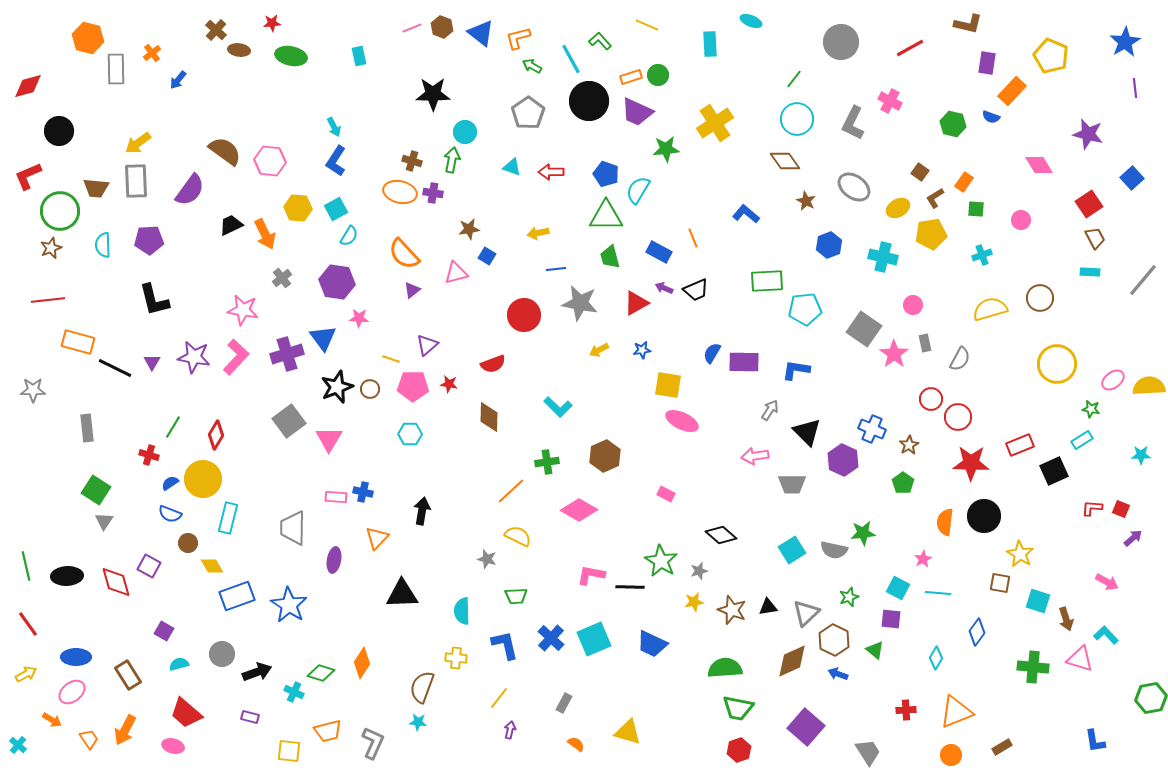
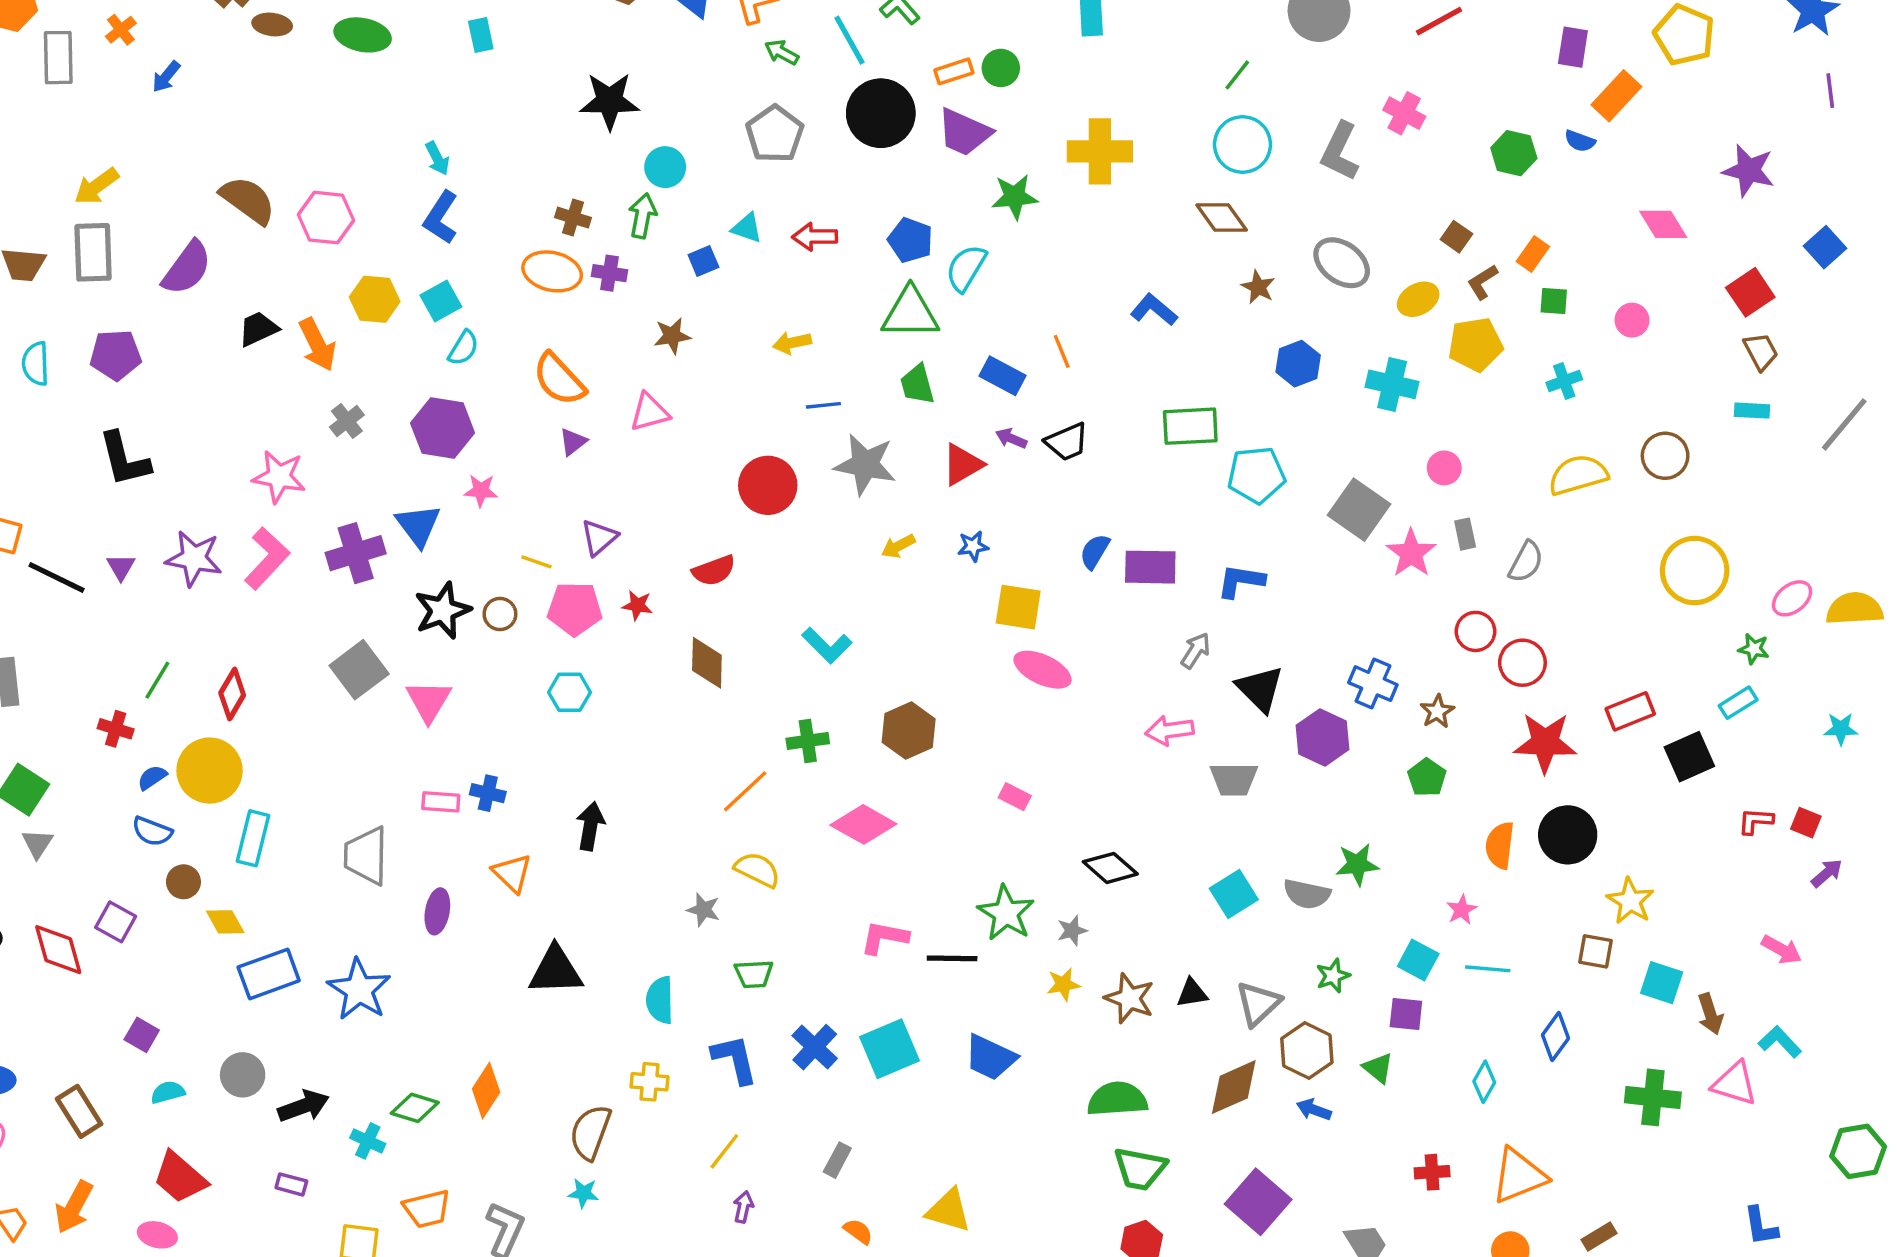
yellow cross: (715, 123) -> (1100, 151), turned 33
blue square: (487, 256) -> (703, 261), moved, turned 36
orange triangle: (377, 538) -> (512, 873), turned -30

